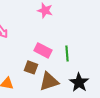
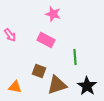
pink rectangle: (43, 50) -> (46, 40), moved

